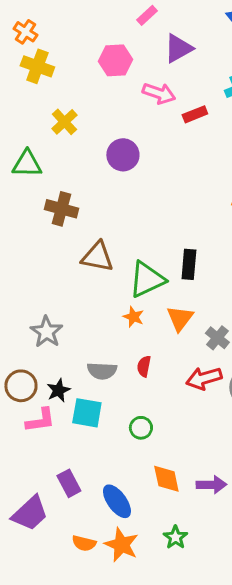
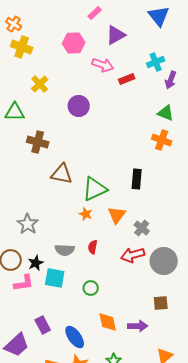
black rectangle: (189, 264) -> (137, 179), moved

